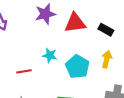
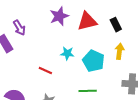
black rectangle: (106, 30) -> (116, 25), turned 40
red line: (24, 71) -> (45, 70), turned 40

